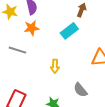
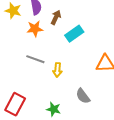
brown arrow: (82, 10) -> (56, 17), moved
gray line: (17, 50) -> (35, 59), moved

